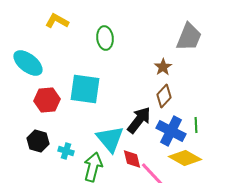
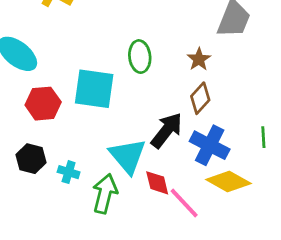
green ellipse: (105, 38) -> (140, 57), moved
green line: (196, 125) -> (263, 137), moved

